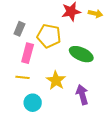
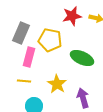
gray rectangle: (19, 29) -> (21, 33), size x1.5

